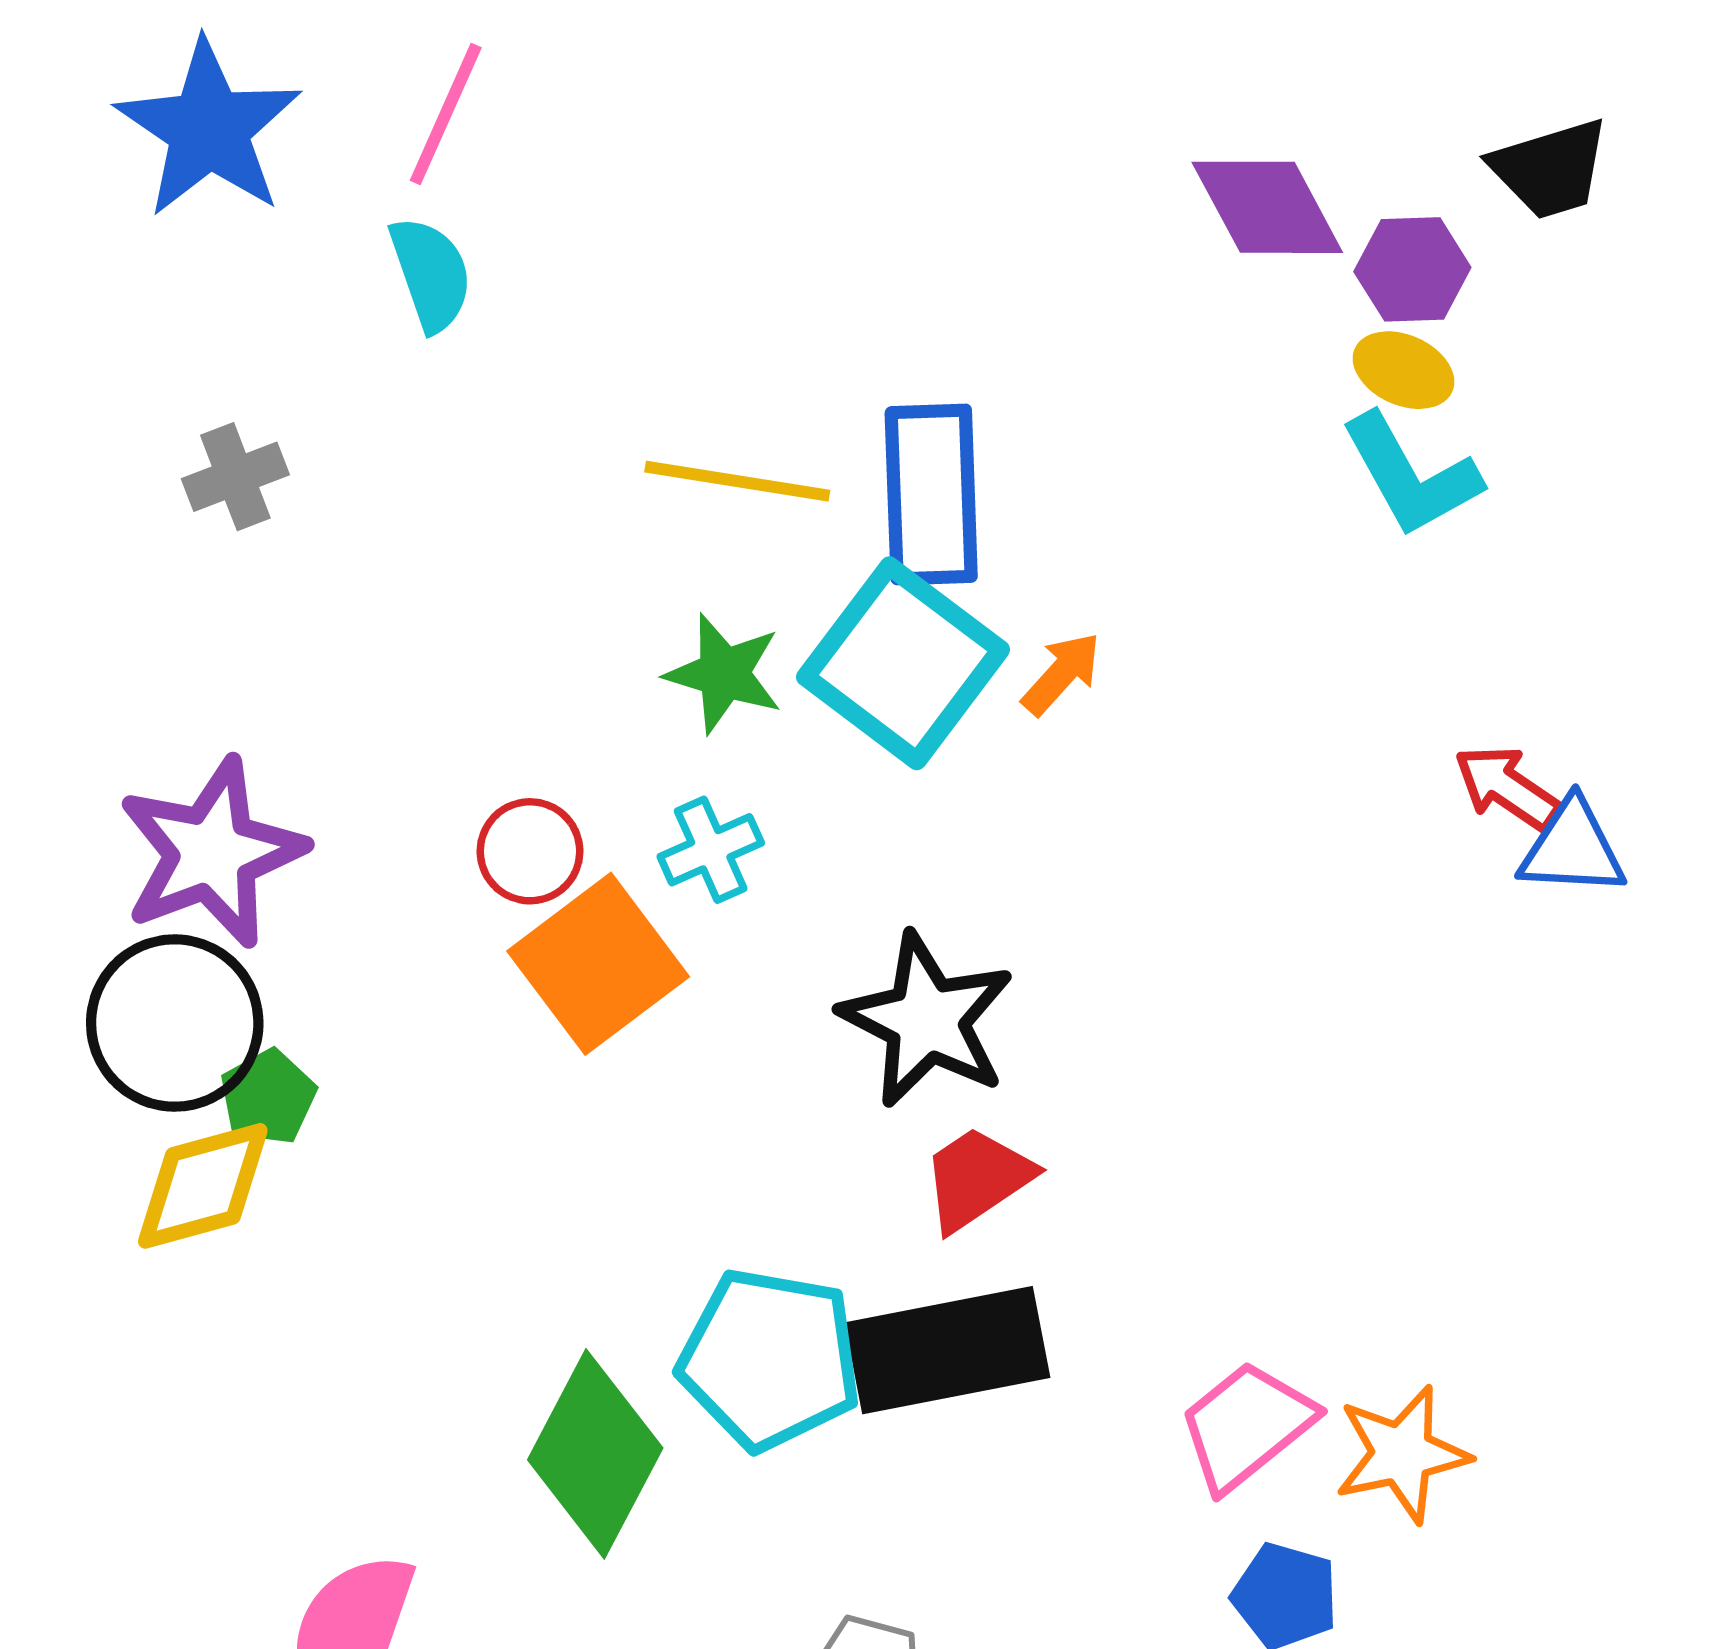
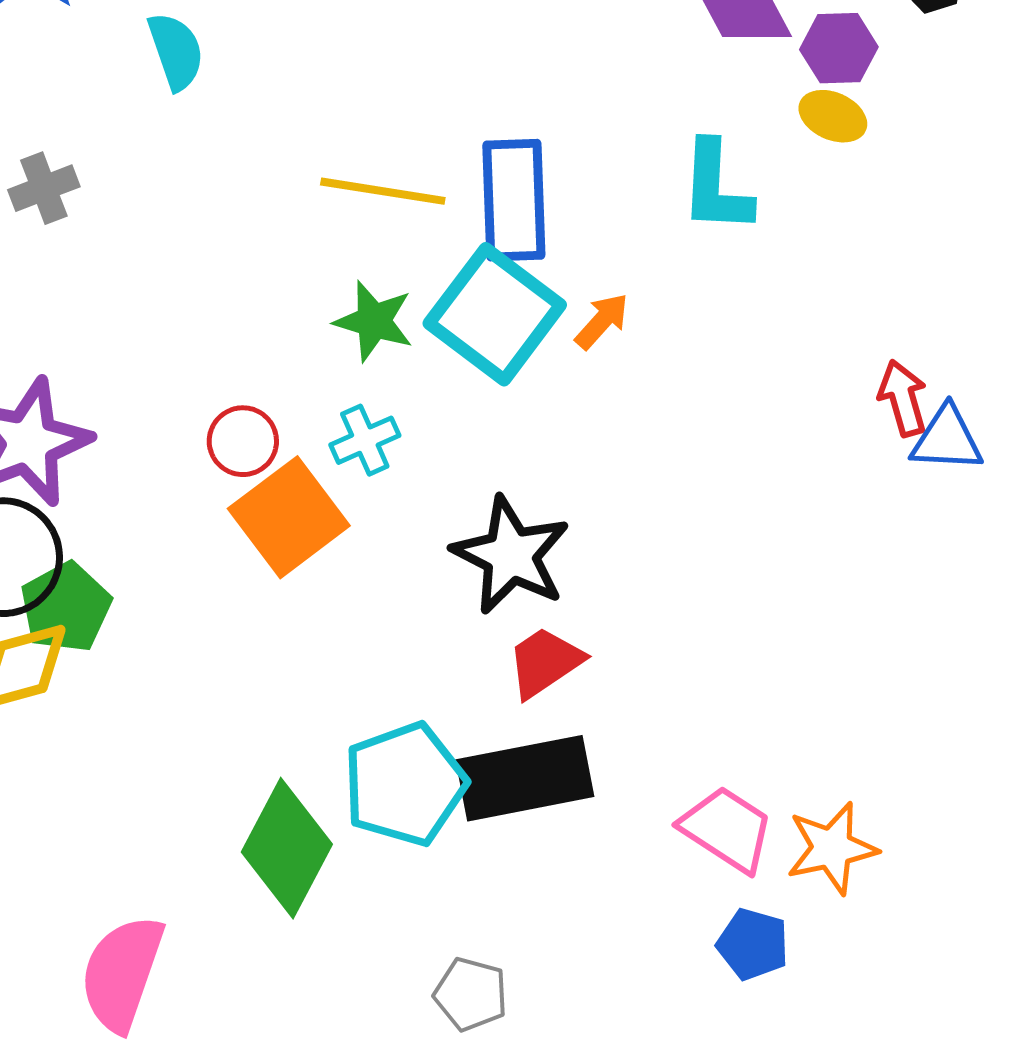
cyan L-shape: (1411, 475) -> (716, 187), moved, turned 32
red arrow: (1507, 788) -> (903, 398), turned 40
green pentagon: (268, 1097) -> (66, 607), size x1.4
cyan pentagon: (770, 1359) -> (405, 784), turned -30
pink trapezoid: (1247, 1426) -> (727, 829), turned 72

